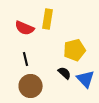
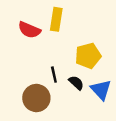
black line: (26, 59) -> (54, 75), moved

